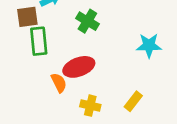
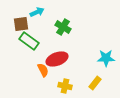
green rectangle: (39, 41) -> (29, 41), turned -48
cyan star: (149, 45) -> (106, 58), moved

